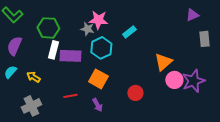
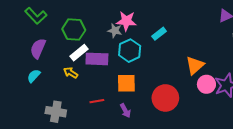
white rectangle: (53, 50) -> (79, 53), turned 36
yellow arrow: (33, 77) -> (71, 73), moved
orange square: (98, 79) -> (126, 83), turned -30
red circle: (135, 93) -> (165, 98), size x1.6
gray cross: (31, 106) -> (56, 112), turned 36

